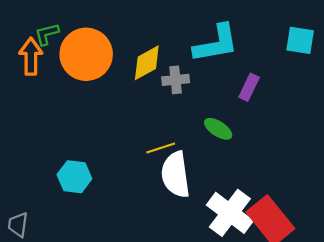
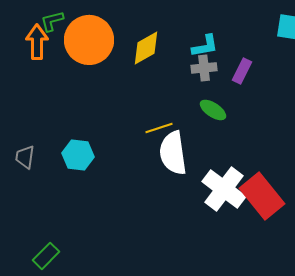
cyan L-shape: (216, 44) -> (205, 46), moved, size x0.6
gray cross: (176, 80) -> (204, 68), moved
gray trapezoid: (18, 225) -> (25, 157), moved

